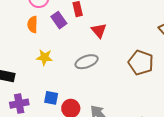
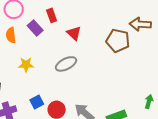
brown pentagon: (141, 63) -> (118, 41), moved
blue square: (51, 98) -> (37, 102), turned -32

